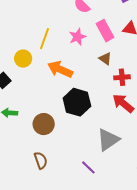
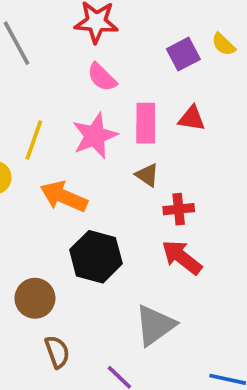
pink rectangle: (105, 31) -> (146, 123), turned 30
pink star: (77, 37) -> (95, 136), size x1.4
brown semicircle: (41, 160) -> (57, 352), moved

